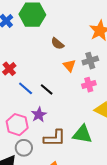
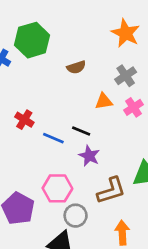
brown semicircle: (57, 44) -> (76, 67), turned -40
orange triangle: (69, 66) -> (104, 101), moved, turned -40
purple star: (39, 115) -> (89, 156), moved

